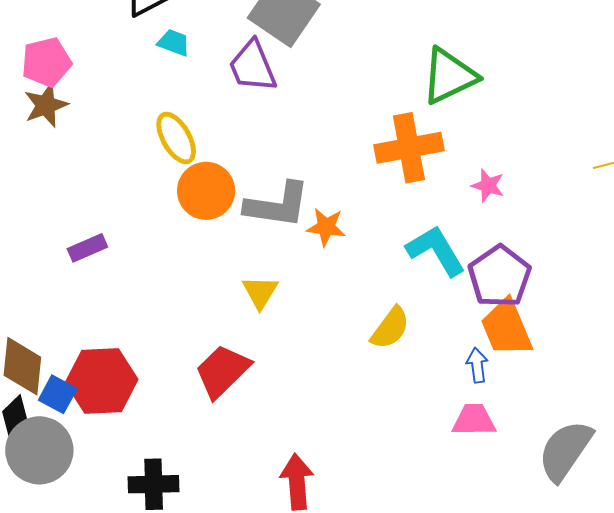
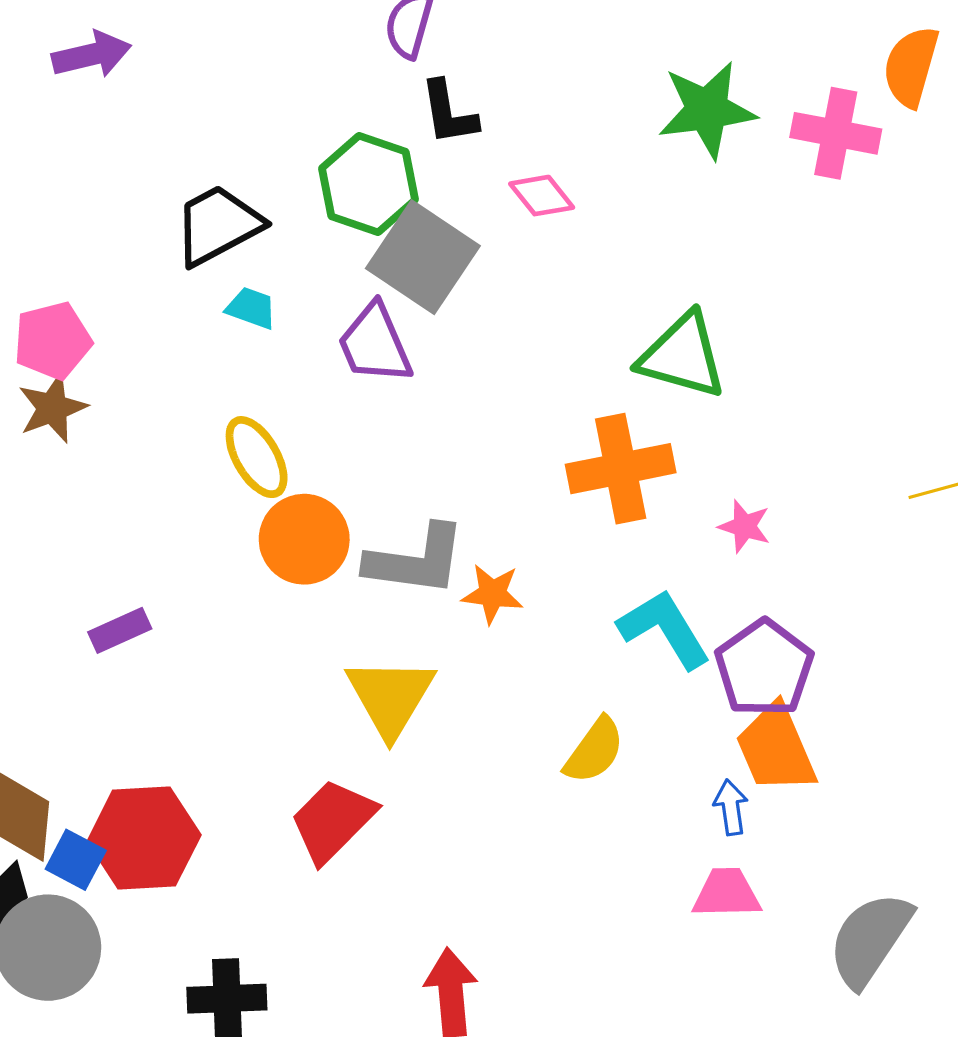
green triangle: (449, 76) -> (682, 356), turned 42
yellow triangle: (260, 292) -> (390, 697), size x1.6

